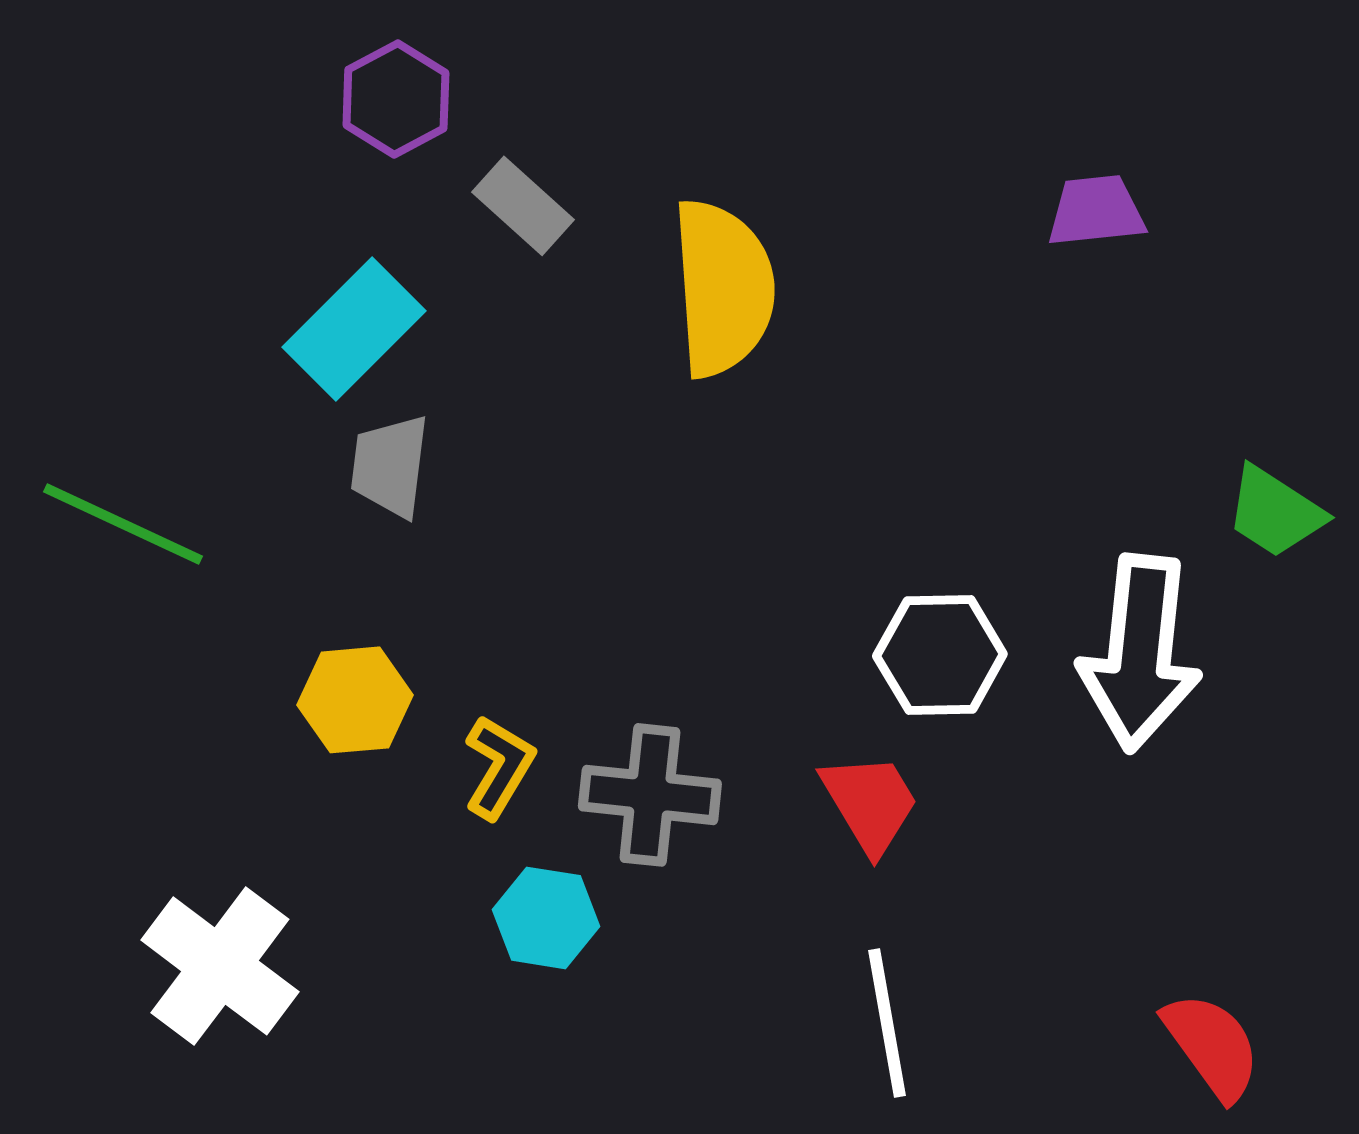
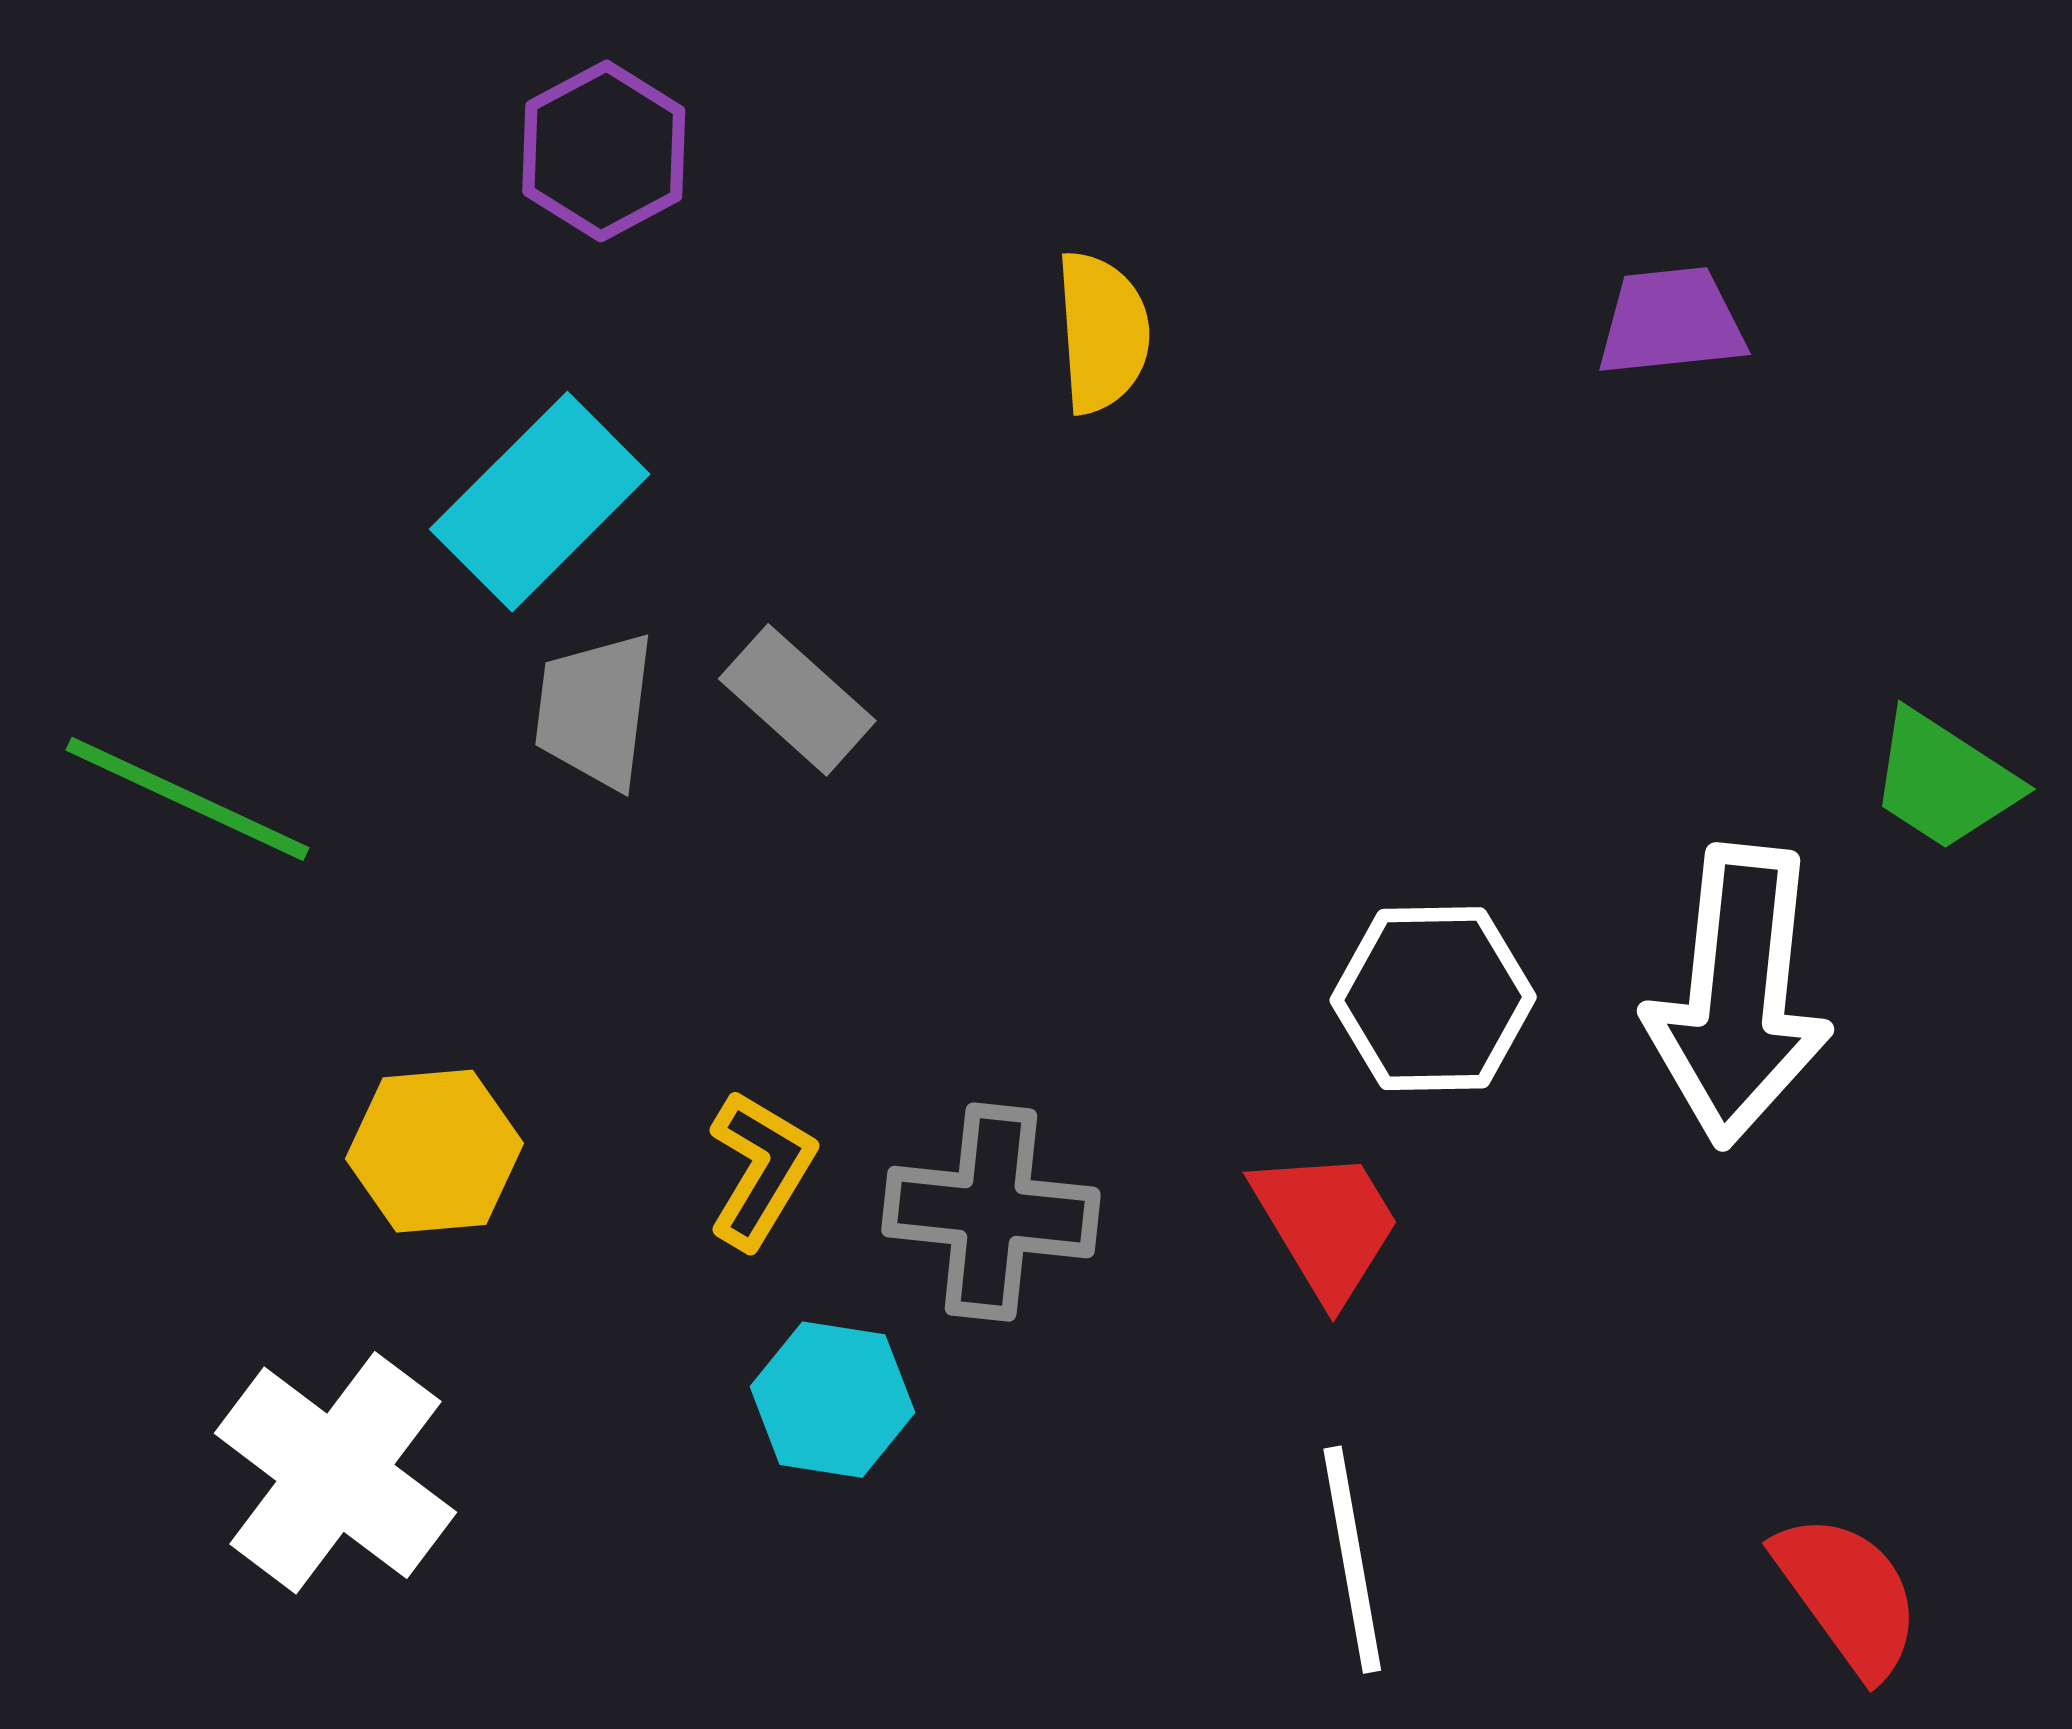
gray rectangle: (523, 206) -> (797, 700), moved
yellow semicircle: (723, 288) -> (1102, 332), moved, size x0.6
yellow hexagon: (355, 700) -> (435, 1151), moved

